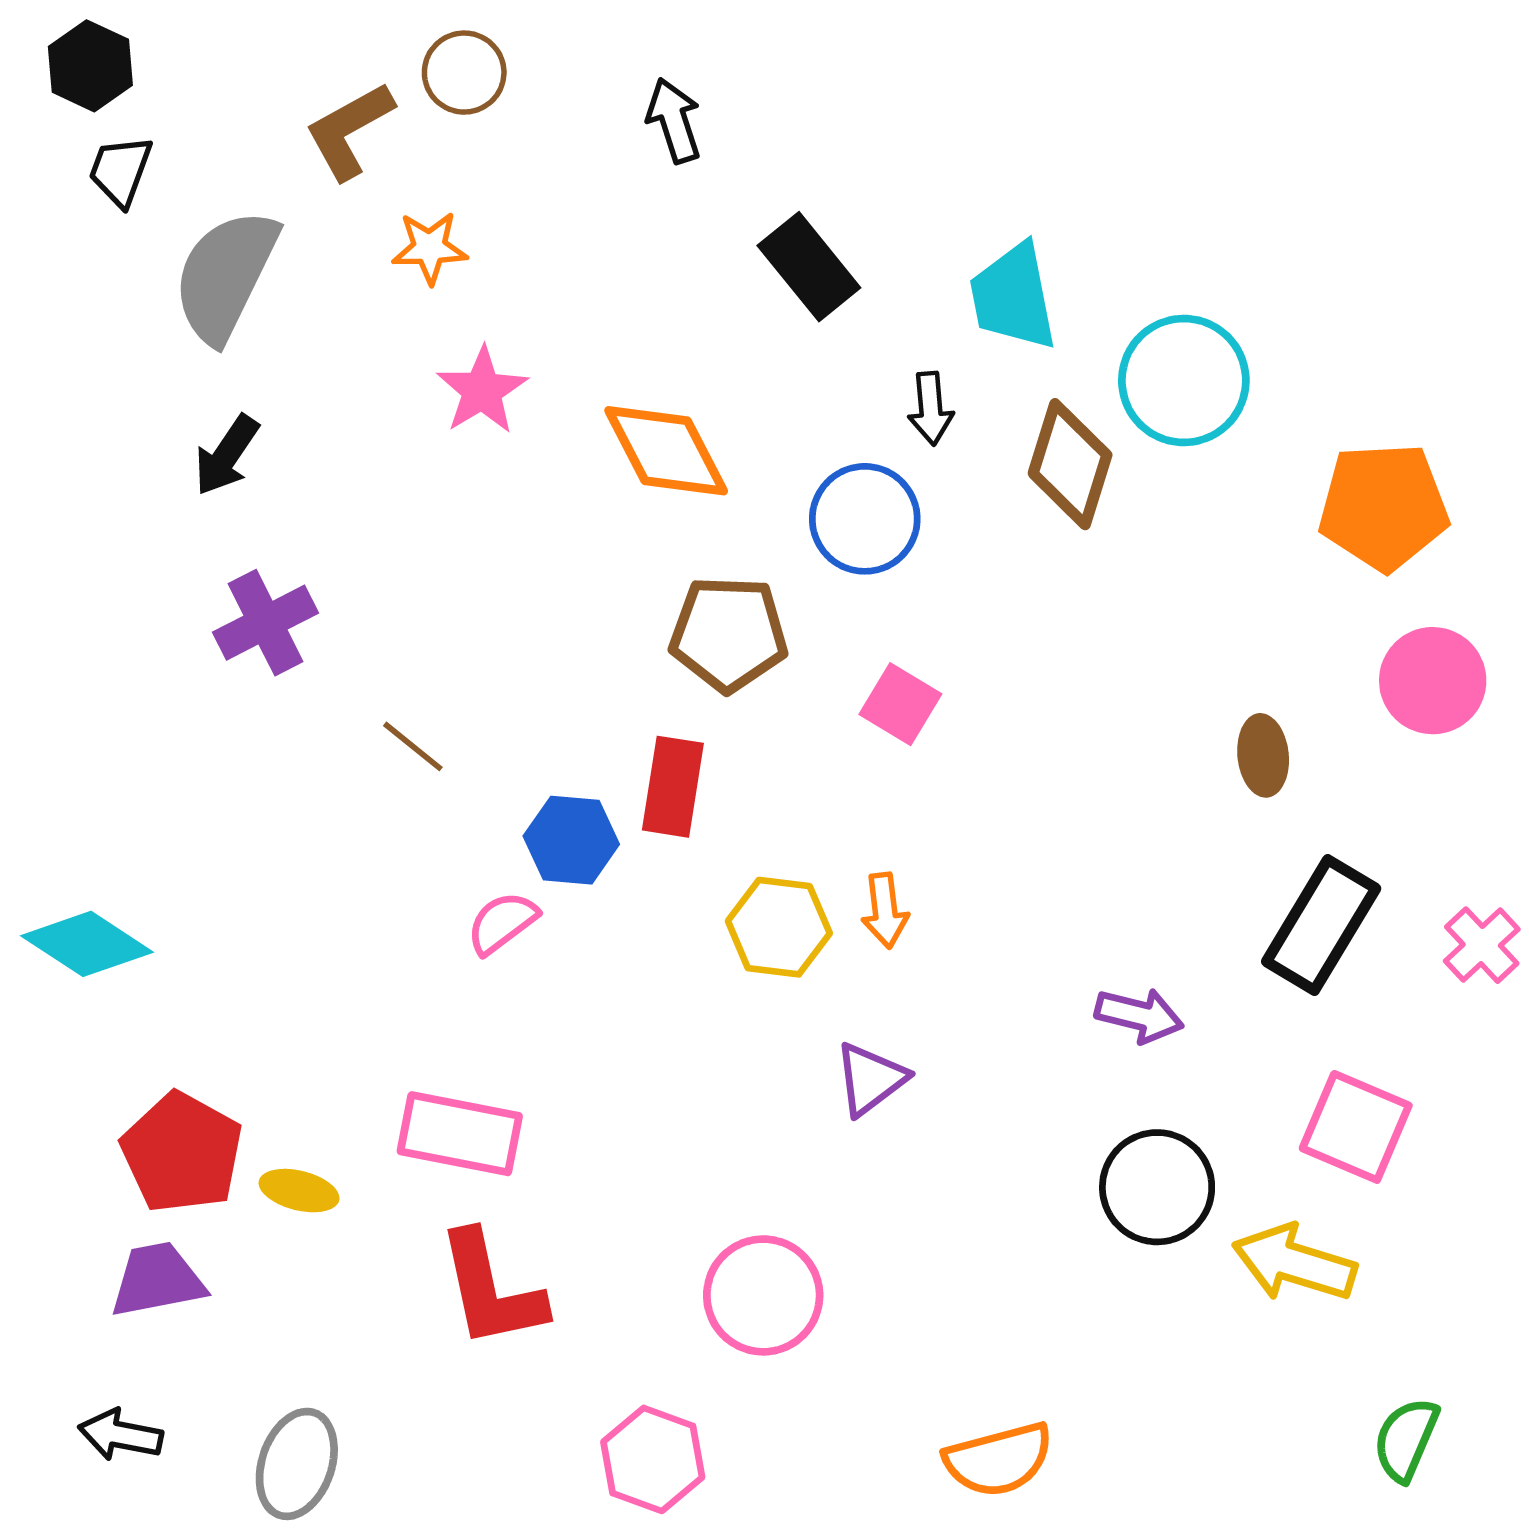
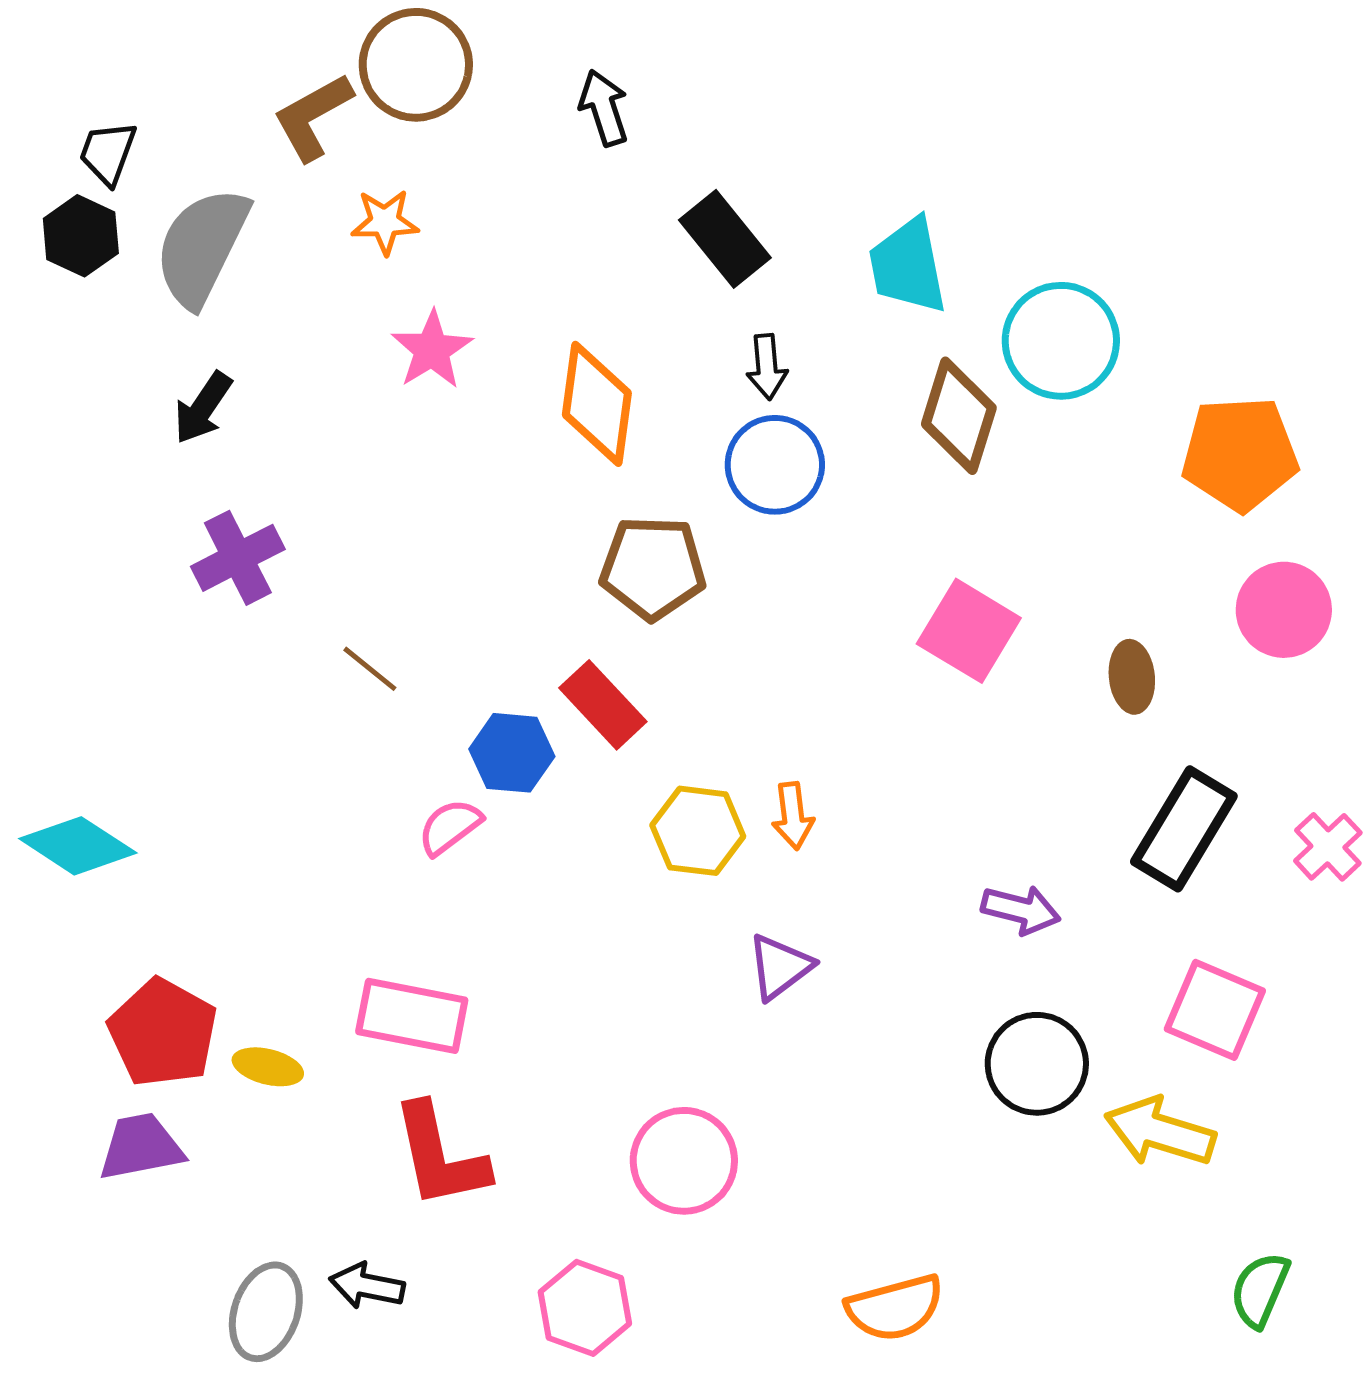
black hexagon: (90, 66) -> (81, 236), moved
brown circle: (464, 73) -> (416, 65), size x1.5
black arrow: (931, 408) -> (767, 367), moved
orange diamond: (666, 451) -> (597, 404), turned 35
pink square: (900, 704) -> (969, 631), moved, size x1.4
red rectangle: (673, 787) -> (603, 705), turned -52
black arrow: (121, 1435) -> (367, 1286), moved

